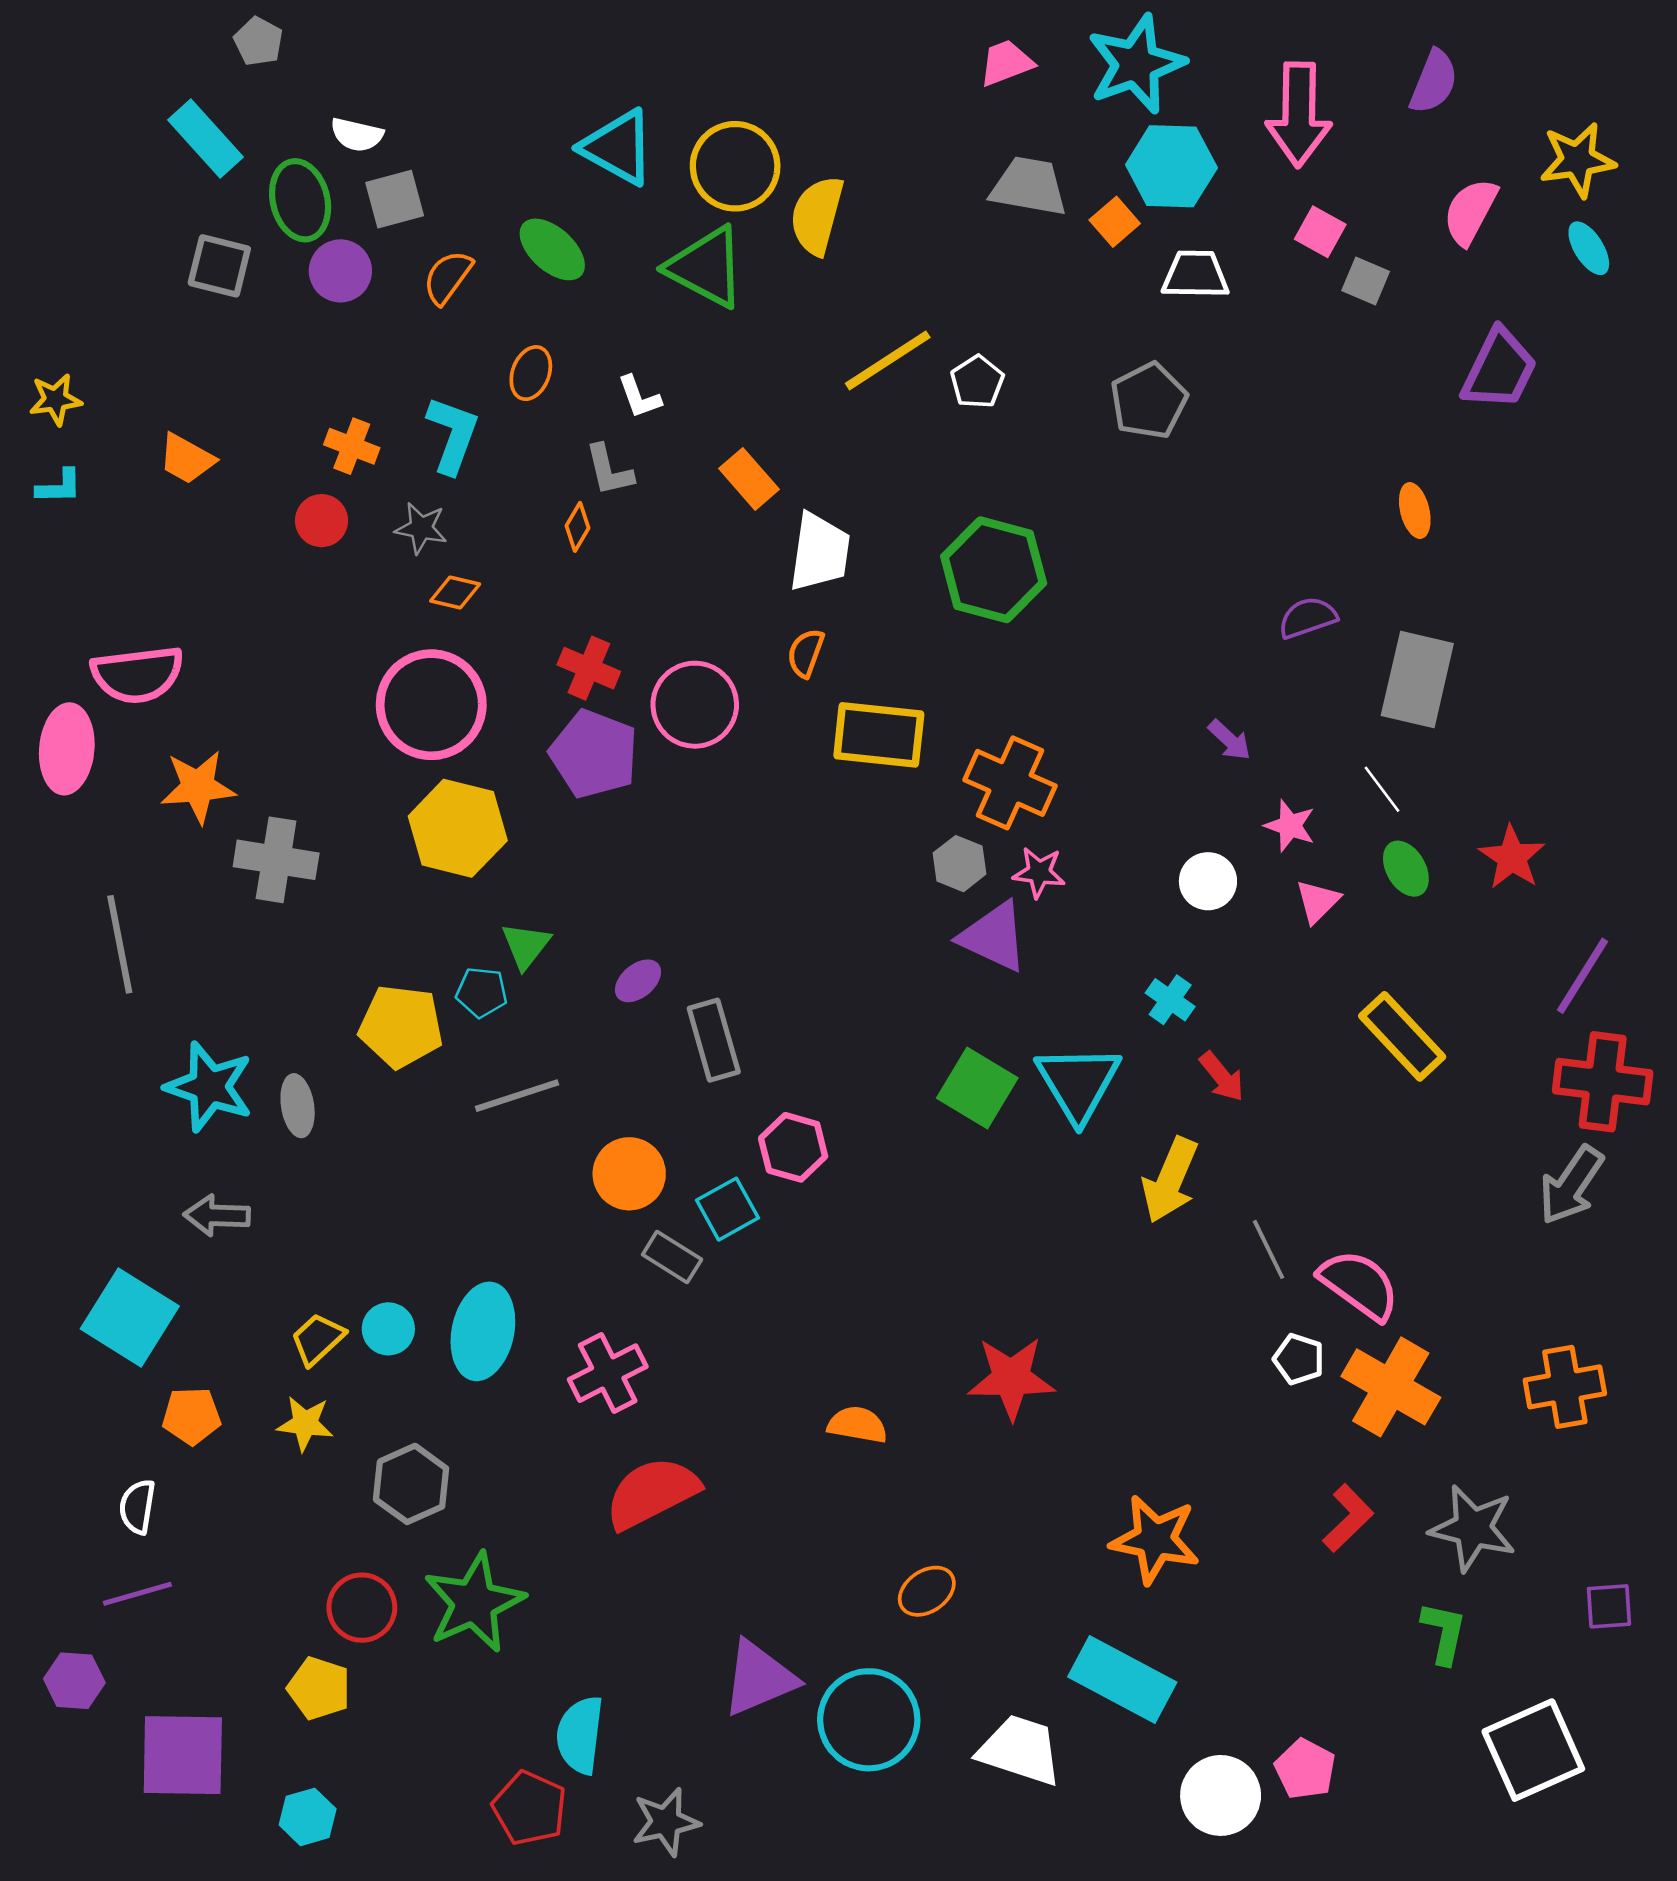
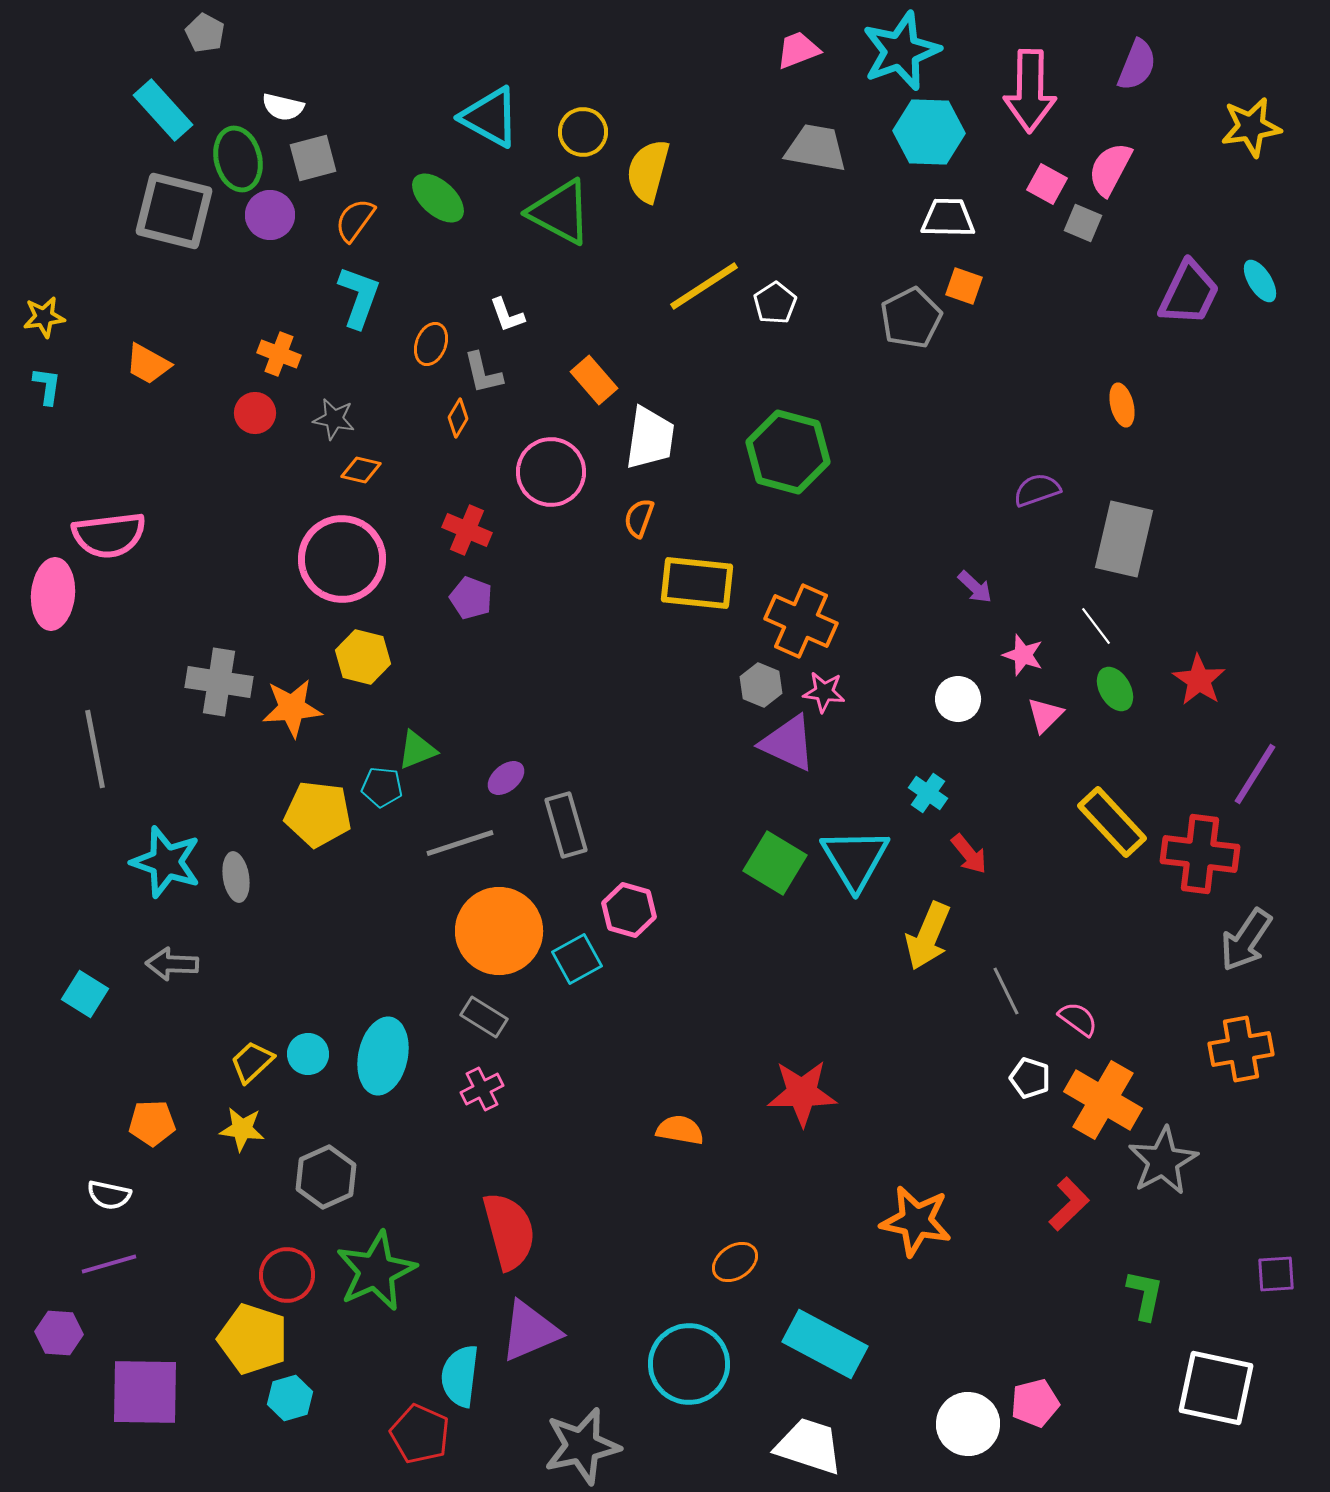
yellow circle: (735, 166) -> (583, 132), size x0.7
pink semicircle: (1470, 212) -> (1110, 169), moved
orange square: (1115, 222) -> (964, 286), moved, turned -30
cyan ellipse: (1589, 248) -> (1260, 281), moved
gray square: (219, 266) -> (174, 211), size x1.5
orange ellipse: (531, 373) -> (431, 344), moved
cyan L-shape: (453, 435) -> (359, 297), moved
cyan L-shape: (59, 487) -> (47, 386), turned -81
pink circle: (695, 705) -> (551, 472), moved
purple pentagon: (594, 754) -> (471, 598), size x0.6
orange star: (198, 787) -> (292, 708), moved
yellow hexagon: (458, 828) -> (363, 657), size x0.7
green triangle: (526, 946) -> (417, 750), turned 30
red cross: (1603, 1082) -> (1200, 854), moved
gray line: (517, 1096) -> (460, 843), moved
orange circle: (629, 1174) -> (499, 931), size x1.5
gray rectangle: (672, 1257) -> (484, 1017), moved
pink semicircle: (1359, 1285) -> (1078, 1019), size x0.6
cyan square: (130, 1318) -> (85, 994), moved, size x0.6
pink cross: (608, 1373) -> (482, 1089), size x0.7
orange cross: (1565, 1387) -> (1241, 1049), moved
red semicircle: (652, 1493) -> (509, 1231), moved, turned 102
white semicircle: (137, 1507) -> (109, 1195), turned -87
gray star: (1473, 1528) -> (1163, 1161), moved, turned 30
purple triangle: (759, 1678) -> (530, 1331), moved
cyan rectangle: (1122, 1679) -> (825, 1344), moved
yellow pentagon: (319, 1688) -> (253, 1339), size x1.4
white trapezoid: (1020, 1750) -> (809, 1446), moved
white square: (1533, 1750) -> (1216, 1388), turned 36
pink pentagon: (1305, 1769) -> (1035, 1403), turned 30
cyan hexagon: (308, 1817) -> (290, 1398), moved
gray star: (666, 1822) -> (582, 1446), moved, size x1.4

